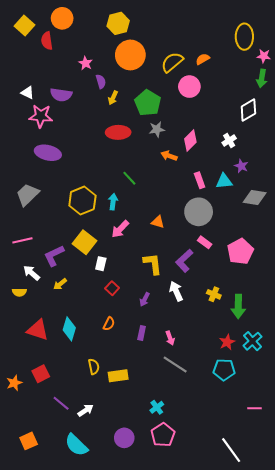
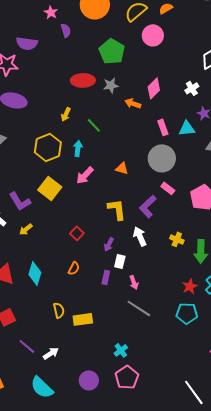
yellow arrow: (113, 98) -> (66, 114), moved
gray star: (157, 129) -> (111, 85), moved
purple L-shape: (54, 256) -> (20, 201), turned -95
white rectangle: (101, 264) -> (120, 261), moved

